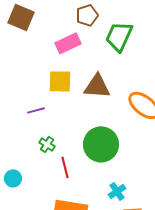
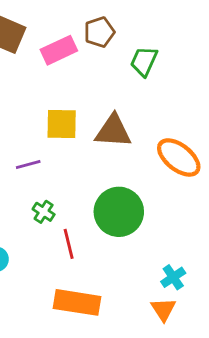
green trapezoid: (119, 36) -> (144, 61), size x0.7
pink rectangle: (68, 43) -> (59, 50), moved
cyan cross: (117, 191) -> (173, 277), moved

